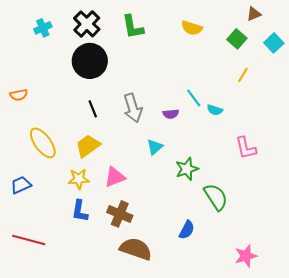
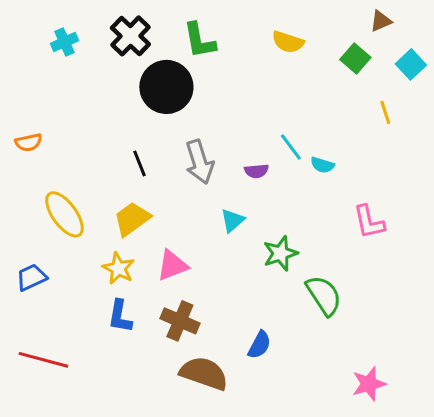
black circle: (90, 61) -> (166, 87), moved
yellow line: (243, 75) -> (385, 112), moved, turned -49
yellow star: (79, 179) -> (118, 268), turned 30
blue semicircle: (187, 230) -> (259, 345), moved

